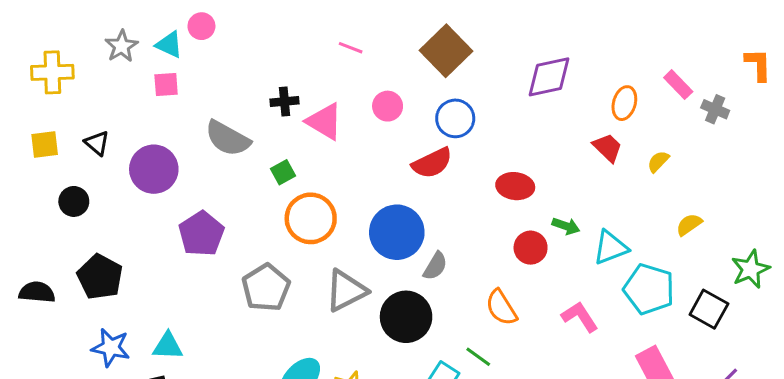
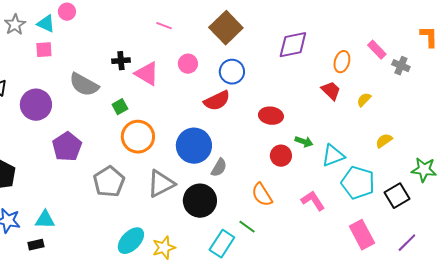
green star: (750, 269) -> (424, 170), turned 30
black square: (709, 309) -> (397, 196), turned 30

